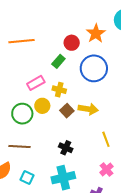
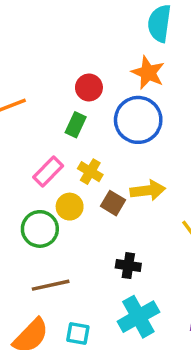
orange star: (96, 33) -> (148, 73), moved
yellow cross: (59, 90) -> (90, 172), turned 32

